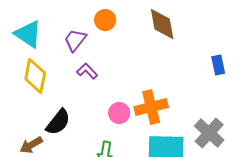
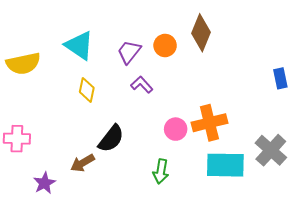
orange circle: (105, 20) -> (165, 45), moved
brown diamond: (162, 24) -> (201, 33), moved, turned 32
yellow diamond: (35, 76) -> (87, 90), size x0.7

